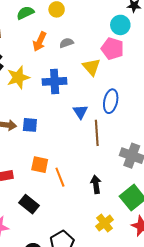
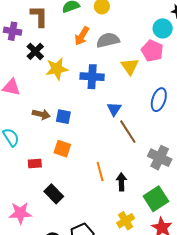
gray semicircle: (66, 43) -> (108, 40), size x1.6
blue ellipse: (111, 101) -> (159, 100), moved
brown line: (97, 133) -> (128, 132), turned -35
orange square: (40, 165) -> (62, 149), moved
orange line: (60, 177) -> (100, 171), moved

